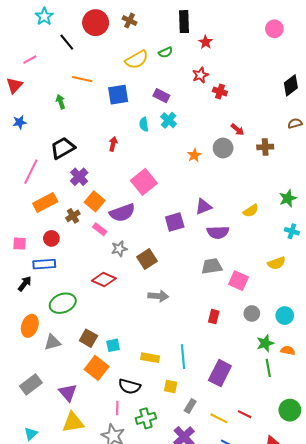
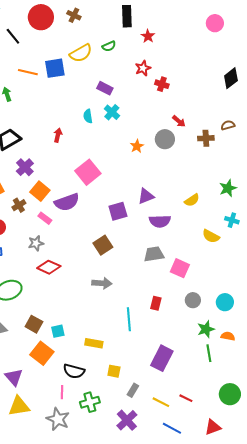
blue square: (118, 95) -> (55, 68), moved
brown semicircle: (295, 123) -> (228, 125), moved
gray star: (119, 249) -> (36, 243), moved
brown square: (147, 259) -> (103, 245), moved
yellow semicircle: (276, 263) -> (211, 236), moved, turned 48
cyan line: (183, 357) -> (129, 319), moved

